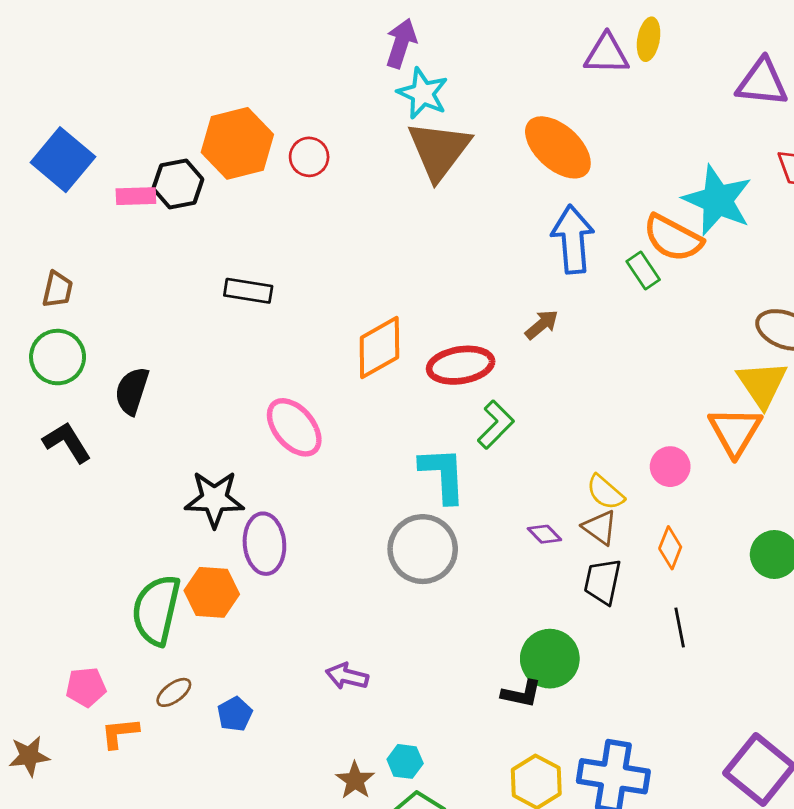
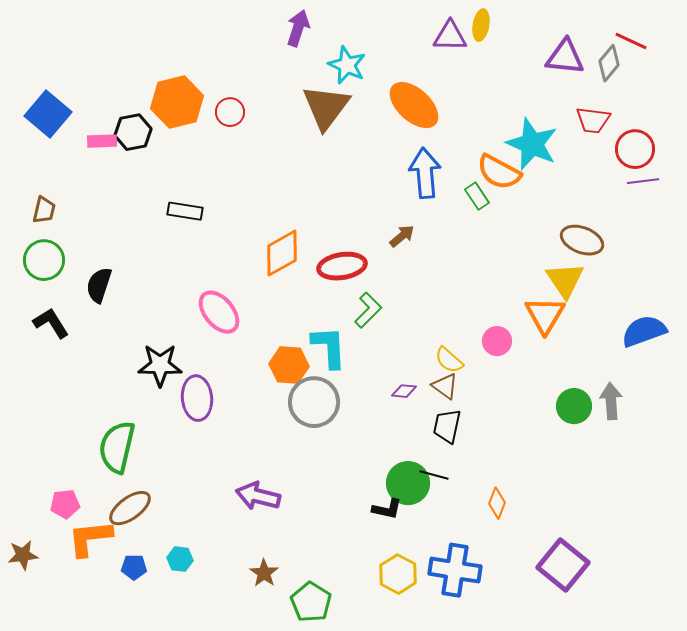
cyan star: (423, 93) -> (347, 65), moved
purple diamond: (544, 534) -> (404, 391), turned -40
orange diamond: (670, 548) -> (497, 503), moved
orange hexagon: (212, 592) -> (289, 365), moved
black line: (680, 628) -> (434, 475), moved, turned -64
purple arrow: (347, 676) -> (258, 496), size x1.4
brown ellipse: (174, 692) -> (130, 508), size x1.6
blue pentagon: (235, 714) -> (134, 567), moved, turned 30
orange L-shape: (120, 733) -> (90, 538), size x1.6
cyan hexagon: (405, 761) -> (180, 559), moved

